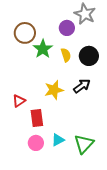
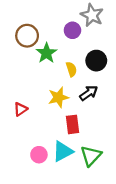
yellow semicircle: (66, 55) -> (71, 69), moved
red rectangle: (37, 118) -> (72, 124), moved
cyan triangle: (58, 140) -> (63, 151), size x1.5

